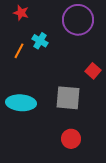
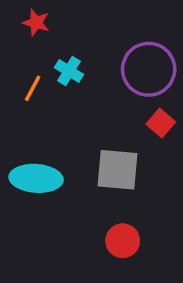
purple circle: (78, 20) -> (149, 69), moved

